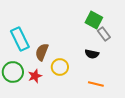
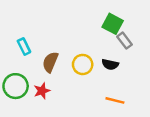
cyan rectangle: (20, 39) -> (24, 47), size x0.6
yellow circle: (60, 67) -> (83, 64), moved

